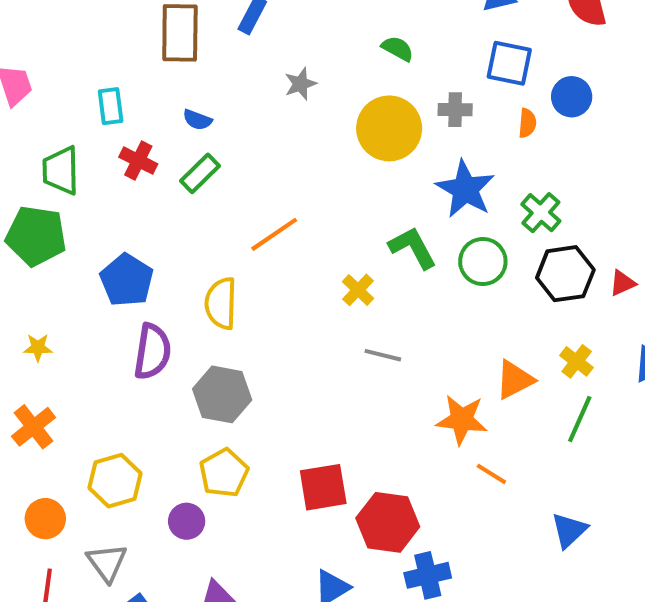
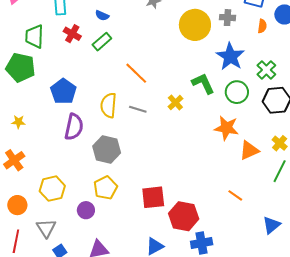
orange line: (274, 234) -> (136, 73), turned 75
gray line: (383, 355) -> (138, 109), moved
orange star: (462, 420) -> (226, 128), moved

